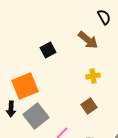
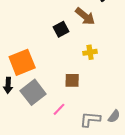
black square: (48, 50) -> (61, 29), moved
brown square: (89, 106) -> (72, 80), moved, turned 35

